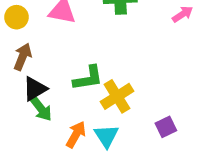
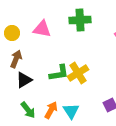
yellow cross: (117, 96) -> (78, 73), moved
green arrow: (41, 109) -> (28, 110), moved

